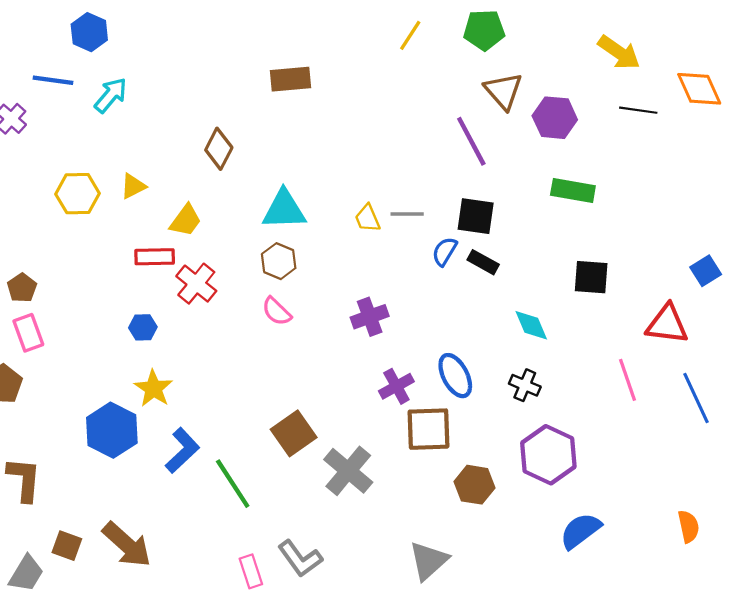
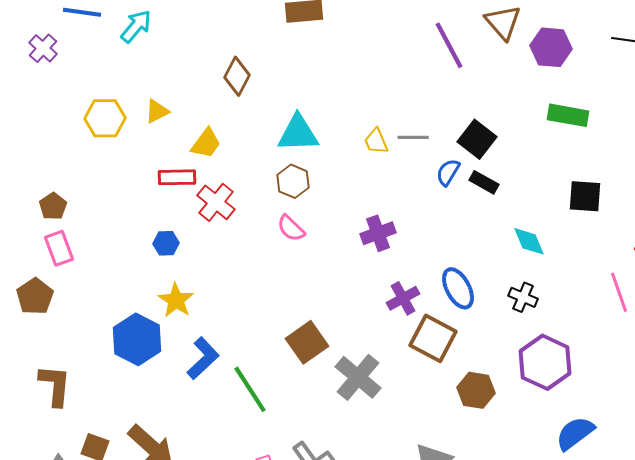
purple line: (471, 141) -> (449, 45), moved
black square: (476, 216) -> (477, 139), turned 30
brown square: (429, 429) -> (433, 338), turned 30

